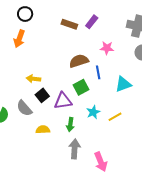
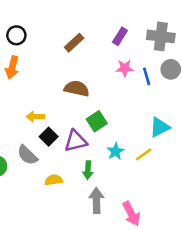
purple rectangle: (92, 22) -> (120, 36), moved
brown rectangle: (69, 24) -> (74, 43), turned -56
brown semicircle: (79, 61) -> (77, 89), moved, turned 36
blue line: (98, 72) -> (147, 76), moved
cyan triangle: (123, 84) -> (160, 127), moved

